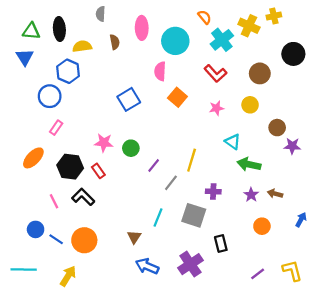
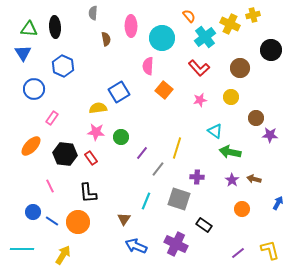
yellow semicircle: (82, 46) -> (98, 108), moved
blue circle: (50, 96) -> (34, 89), moved
black L-shape: (83, 197) -> (88, 193), moved, turned -140
black rectangle: (221, 243) -> (204, 225), turned -42
purple cross: (190, 264) -> (176, 244), turned -30

